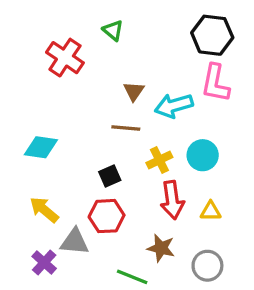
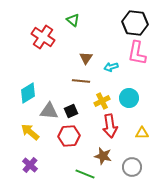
cyan arrow: (174, 106) -> (111, 67), size x0.6
cyan diamond: (41, 147) -> (28, 93), turned -40
yellow triangle: (211, 211) -> (142, 133), moved
gray triangle: (75, 242) -> (49, 111), moved

